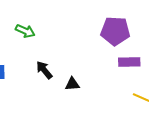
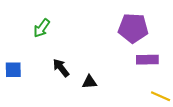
green arrow: (25, 31) -> (42, 28), turned 102

